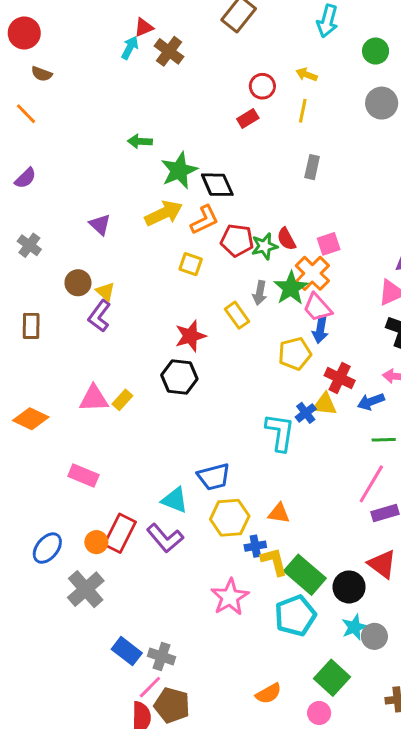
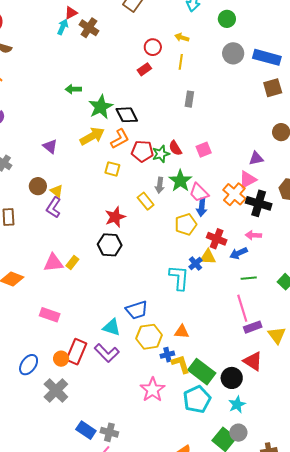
orange cross: (312, 273) -> (234, 194), moved
pink line: (371, 484) -> (242, 308), turned -44
gray circle: (374, 636) -> (238, 433), moved

